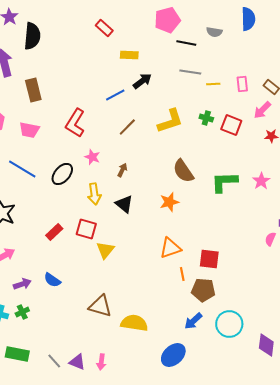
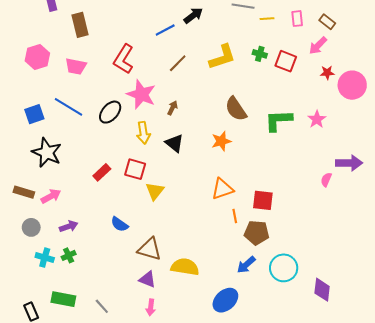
pink star: (92, 157) -> (141, 94), size x1.8
blue semicircle: (52, 280) -> (119, 224), moved
purple triangle: (77, 362) -> (148, 279), moved

